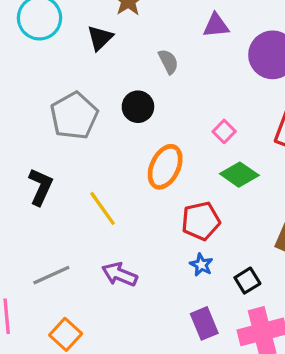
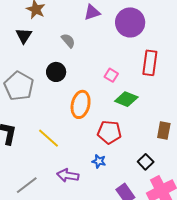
red pentagon: (201, 221) -> (109, 132), turned 30
blue star: (201, 265) -> (99, 161), moved

